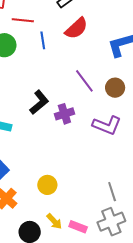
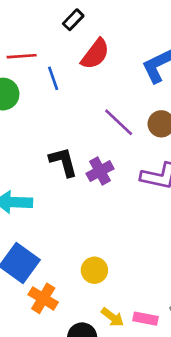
black L-shape: (39, 102) -> (63, 162), turned -55

